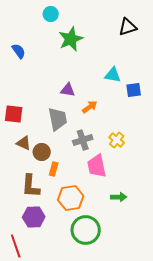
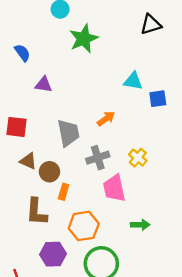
purple triangle: (68, 90) -> (44, 85), moved
purple hexagon: (34, 217) -> (53, 254), moved

